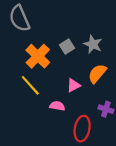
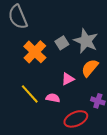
gray star: (93, 44) -> (86, 41), size x1.4
yellow line: (30, 85) -> (30, 94), moved
red ellipse: (82, 129) -> (76, 119), turned 55

